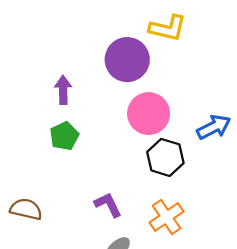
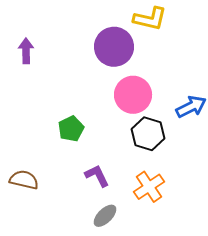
purple arrow: (63, 90) -> (26, 51), moved
green pentagon: (64, 136) -> (71, 129), moved

